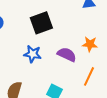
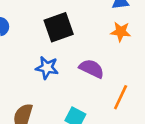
orange star: (90, 44) -> (121, 32), moved

